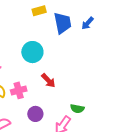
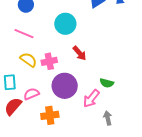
purple circle: (35, 114) -> (65, 86), size x1.6

